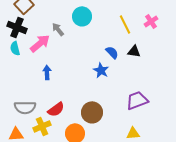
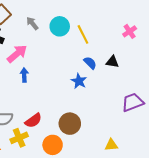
yellow line: (125, 24) -> (83, 34), moved
gray arrow: (58, 29) -> (32, 23), moved
blue arrow: (47, 72) -> (24, 75), moved
purple trapezoid: (137, 100) -> (133, 102), moved

